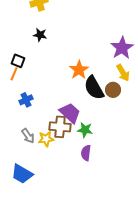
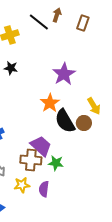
purple star: (122, 48) -> (64, 74), moved
yellow star: (46, 139) -> (22, 185), moved
purple semicircle: (86, 153) -> (44, 189), moved

